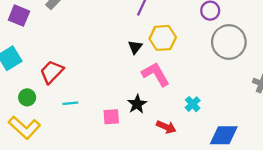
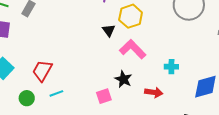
cyan line: (70, 103) -> (56, 93), moved
cyan cross: (193, 104) -> (171, 67), turned -32

